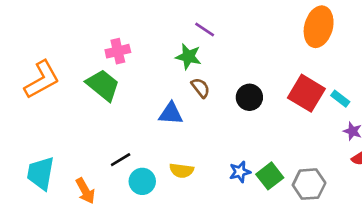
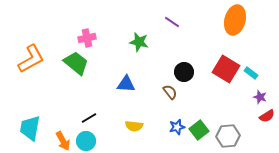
purple line: (205, 29) -> (172, 22), moved
brown semicircle: (201, 88) -> (170, 92), moved
cyan circle: (142, 181) -> (86, 141), moved

